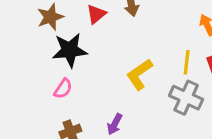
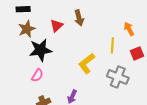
yellow line: (187, 62) -> (112, 45), moved

